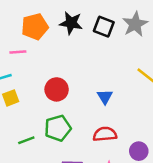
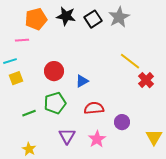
black square: (104, 27) -> (93, 19), turned 36
blue triangle: (105, 97) -> (82, 81), moved, turned 32

